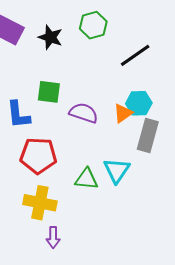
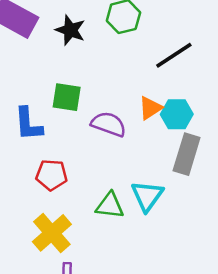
orange triangle: (123, 113) -> (150, 108), moved
red pentagon: (38, 156) -> (52, 175), size x0.7
yellow cross: (40, 203) -> (52, 233), turned 36

